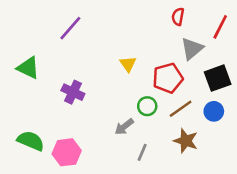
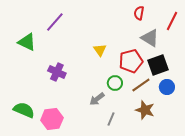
gray triangle: (192, 49) -> (150, 38), turned -48
green triangle: (28, 68) -> (27, 42), moved
black square: (218, 78) -> (158, 65), moved

